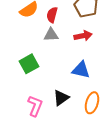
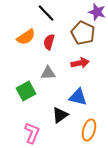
gray triangle: (51, 35) -> (48, 73), moved
black triangle: (61, 98) -> (60, 115), moved

